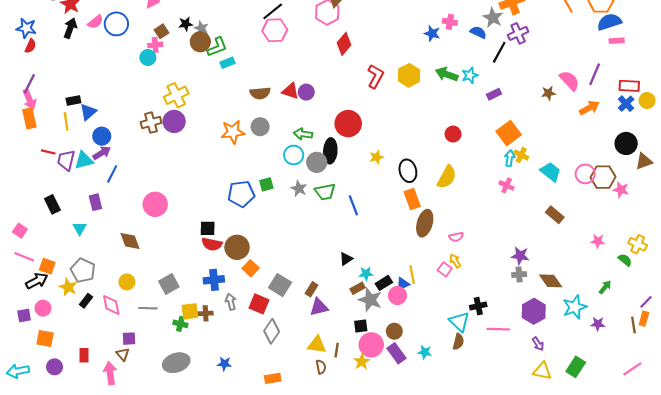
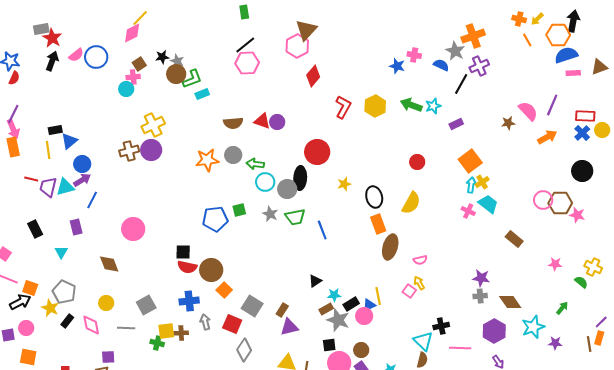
green arrow: (303, 134) -> (255, 164), moved
yellow cross: (521, 155) -> (482, 182), turned 32
brown triangle: (644, 161) -> (599, 67), moved
cyan trapezoid: (551, 172) -> (488, 204), moved

